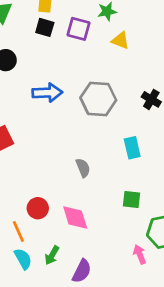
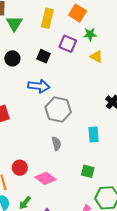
black square: (45, 27) -> (43, 56), moved
gray hexagon: (98, 99) -> (58, 110), moved
pink diamond: (75, 218) -> (46, 178), turned -45

